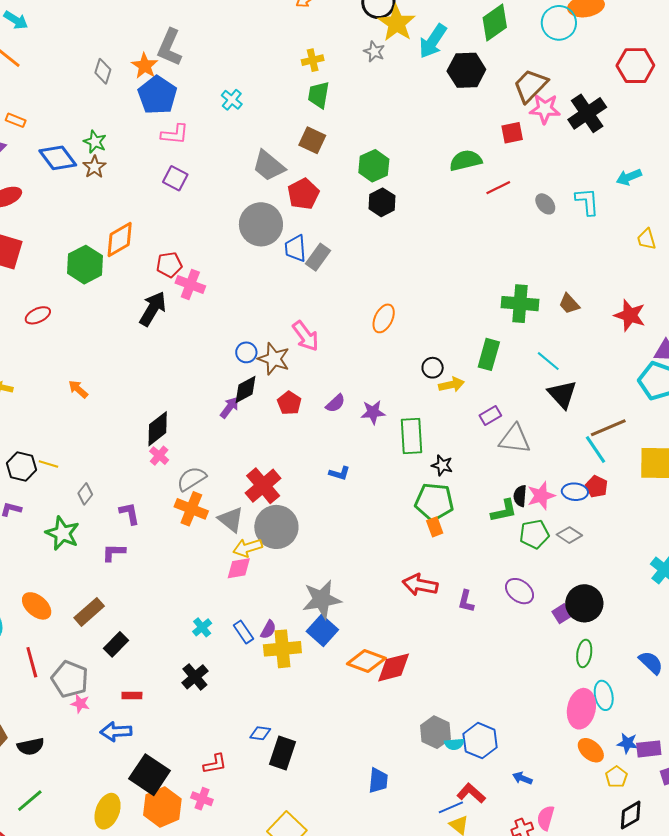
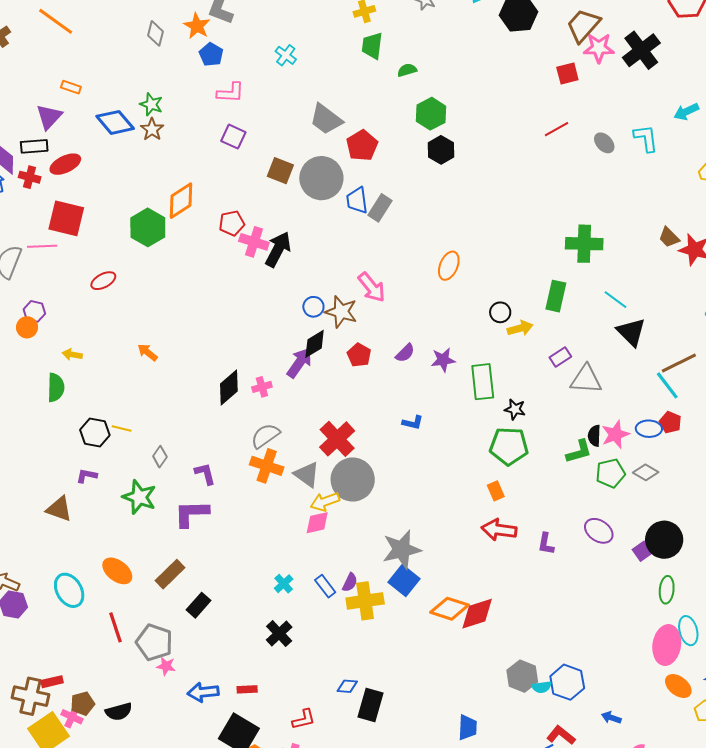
blue pentagon: (157, 95) -> (211, 54), size x0.6
brown square: (312, 140) -> (280, 171), moved
green semicircle: (466, 160) -> (407, 70), moved, size x0.6
brown trapezoid: (569, 304) -> (669, 237), moved
black arrow: (153, 309) -> (278, 249), moved
purple arrow: (229, 407) -> (300, 363), size x1.4
pink cross: (159, 456) -> (262, 387), moved, turned 36
orange rectangle: (435, 527) -> (496, 491), moved
purple L-shape: (114, 552) -> (191, 513), size x1.5
red rectangle: (132, 696) -> (247, 689), moved

